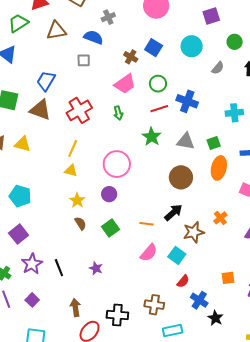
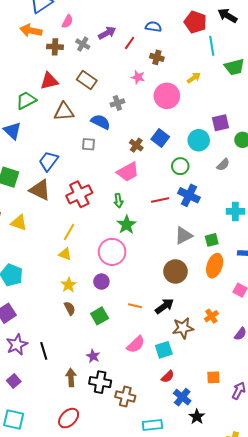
purple square: (211, 16) -> (220, 123), moved
green circle: (158, 84) -> (180, 166), moved
green star: (152, 137) -> (127, 225), moved
gray triangle: (186, 141) -> (184, 236), turned -42
orange line: (146, 224) -> (135, 306), moved
cyan square: (177, 255) -> (164, 350), turned 30
purple star: (96, 268) -> (93, 356), moved
brown cross: (154, 305) -> (125, 396), moved
brown arrow: (75, 307) -> (71, 378), moved
black cross: (117, 315) -> (100, 382), moved

